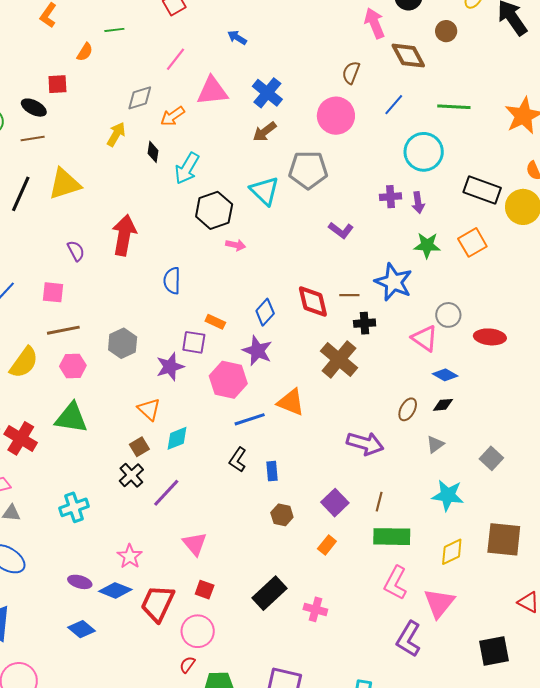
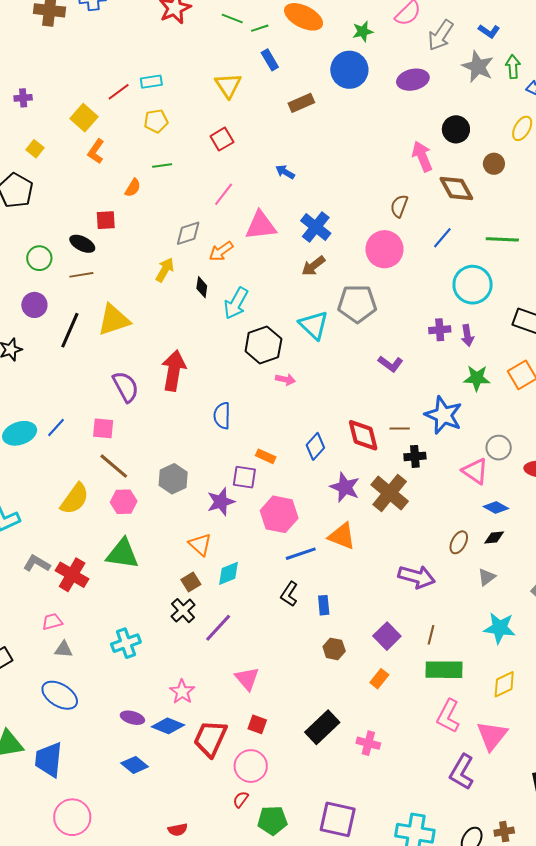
purple semicircle: (76, 251) -> (126, 387), size x1.5
brown line: (63, 330) -> (114, 466), turned 52
purple star: (257, 351) -> (345, 487), moved

